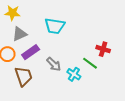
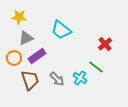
cyan trapezoid: (55, 26) -> (61, 30), turned 30
red cross: (103, 49) -> (105, 44), moved, turned 32
gray arrow: (54, 64) -> (57, 79), moved

